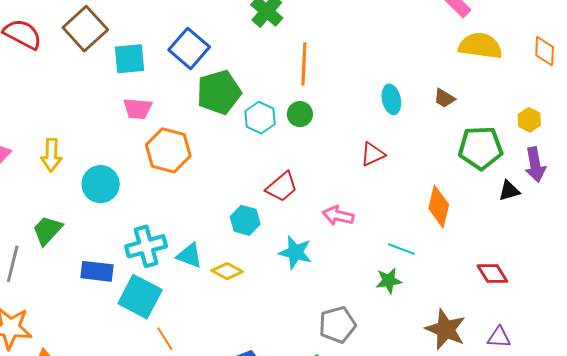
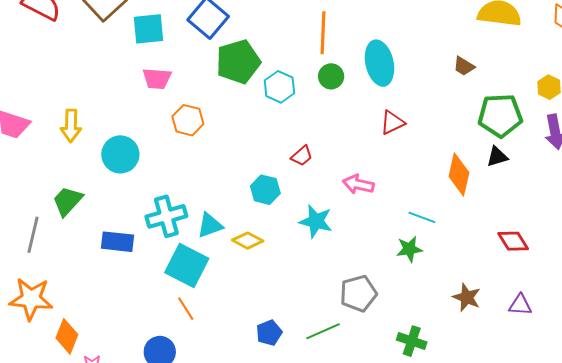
cyan ellipse: (391, 99) -> (380, 63), moved, size x1.5
green circle: (300, 114) -> (331, 76), moved
orange hexagon: (168, 150) -> (188, 120), size x0.7
red trapezoid: (282, 187) -> (302, 156), size x0.7
black triangle: (509, 191) -> (497, 157), moved
cyan triangle: (189, 256) -> (210, 225), turned -40
cyan square: (140, 297) -> (187, 266), moved
brown star: (446, 329) -> (467, 297), size x0.7

